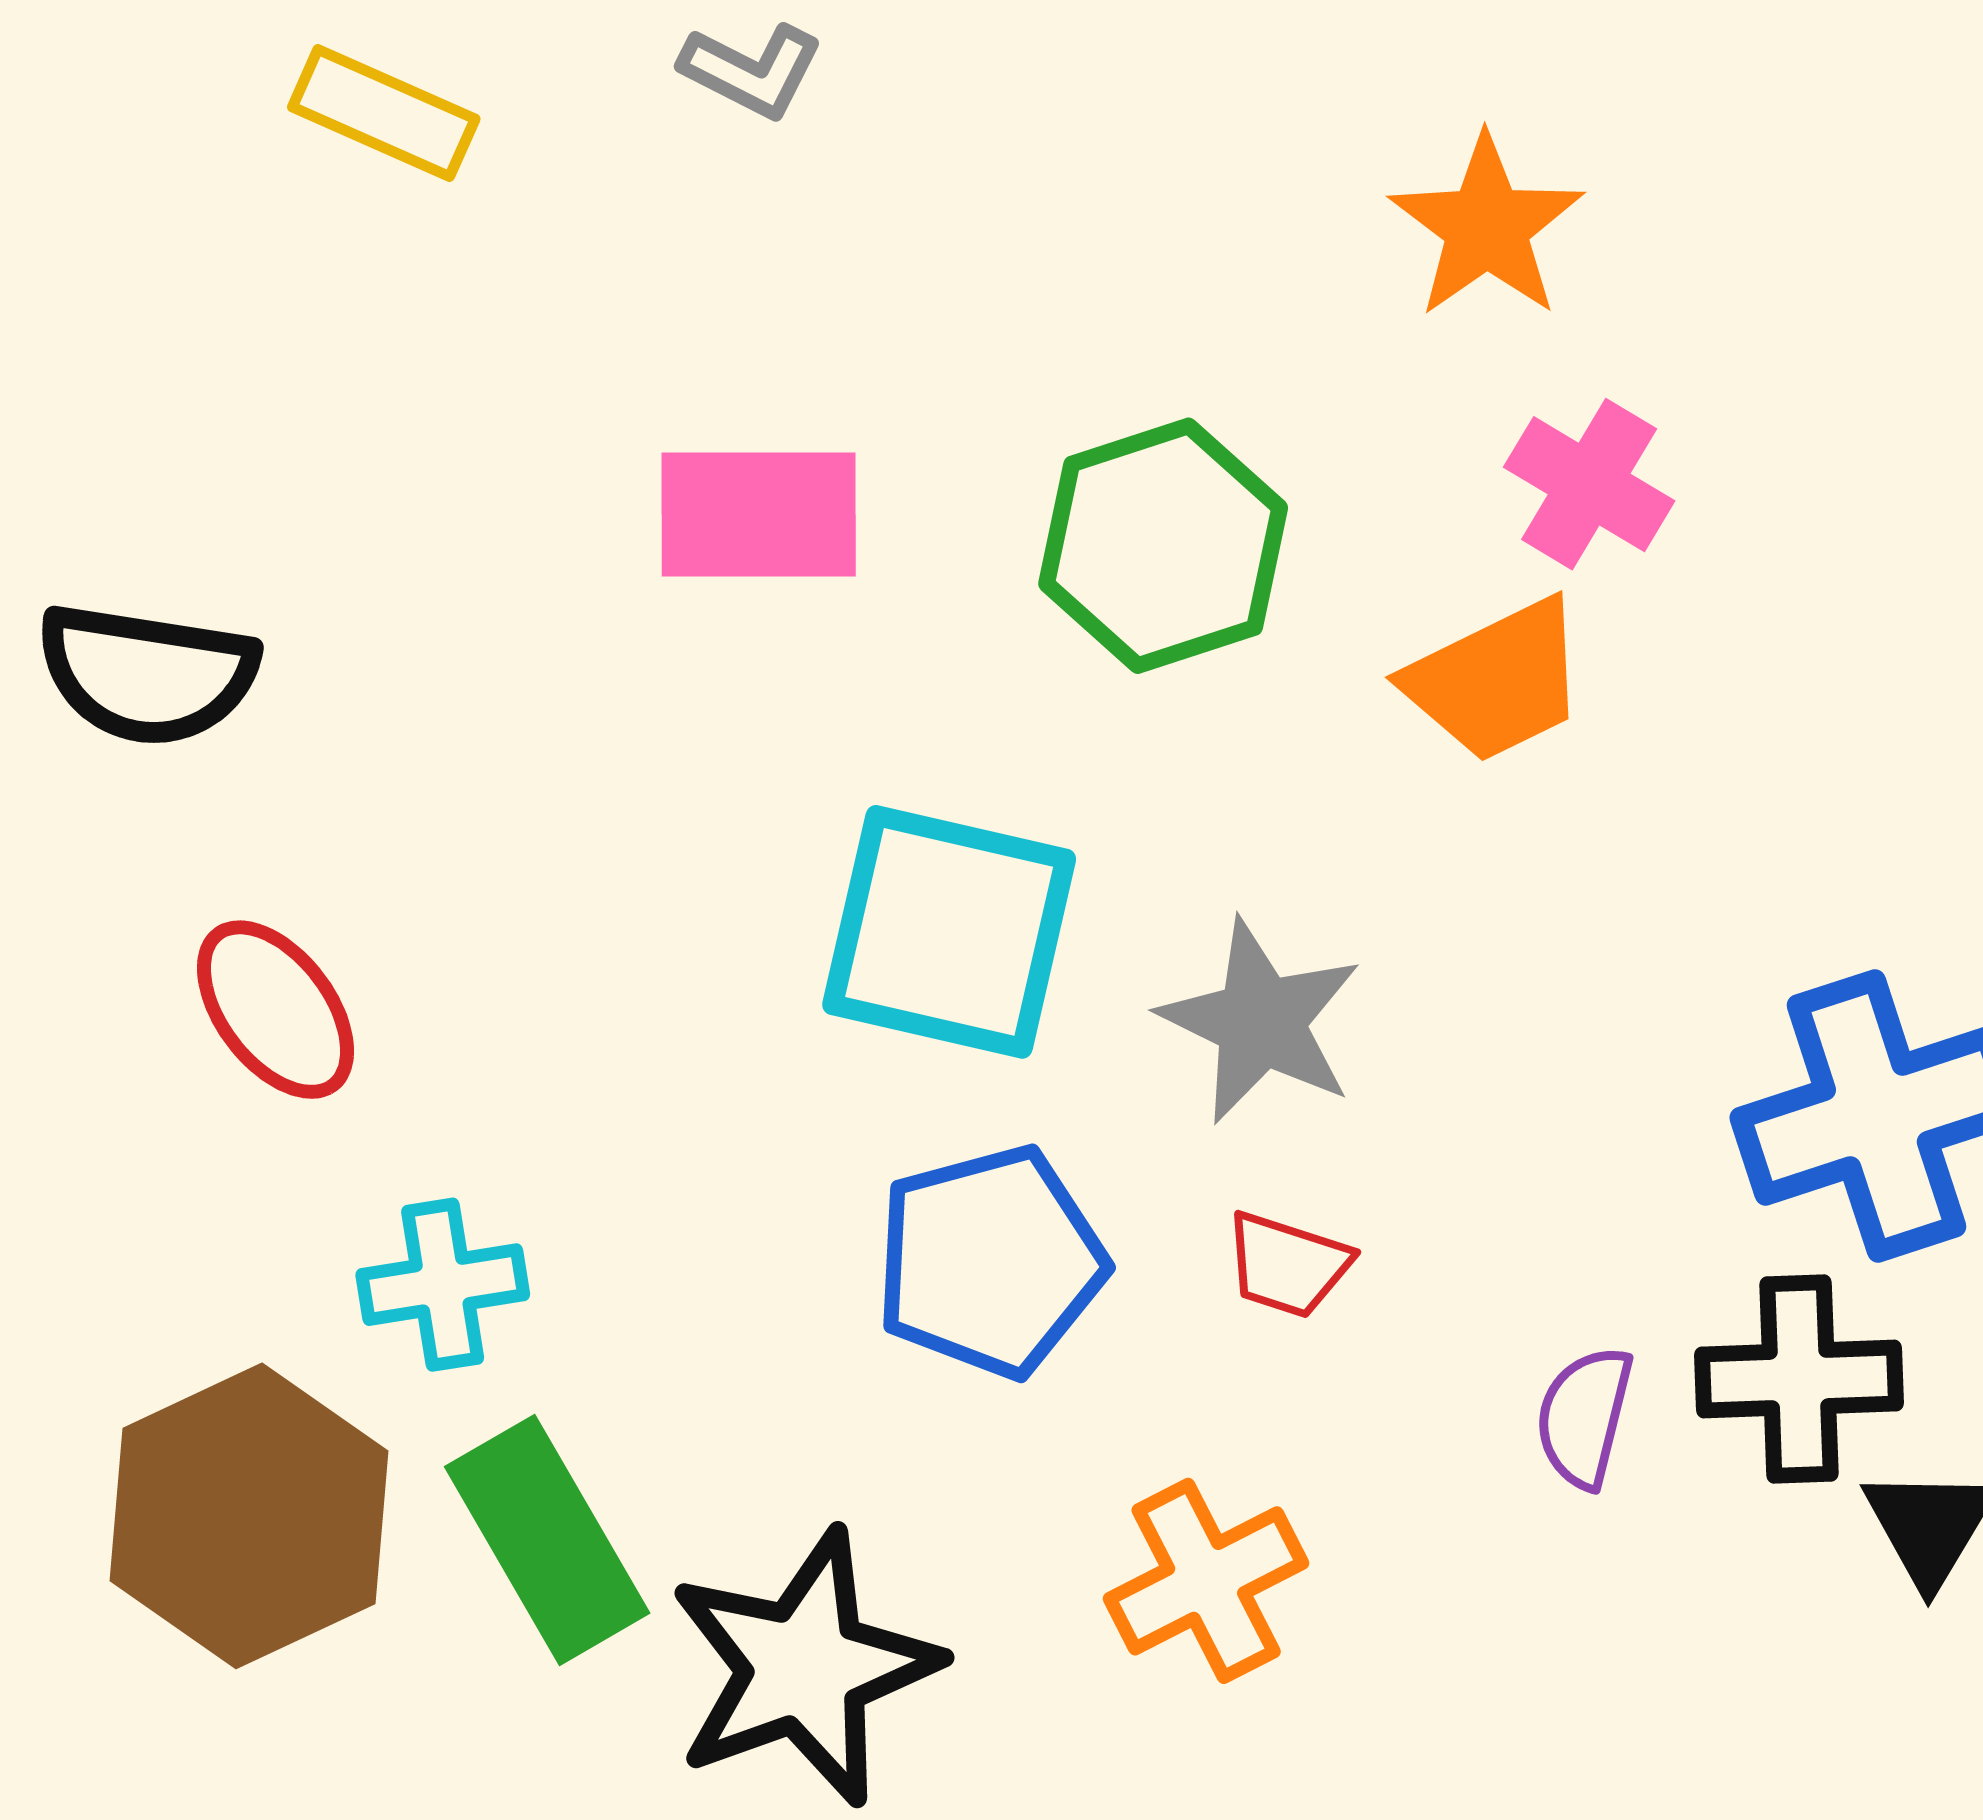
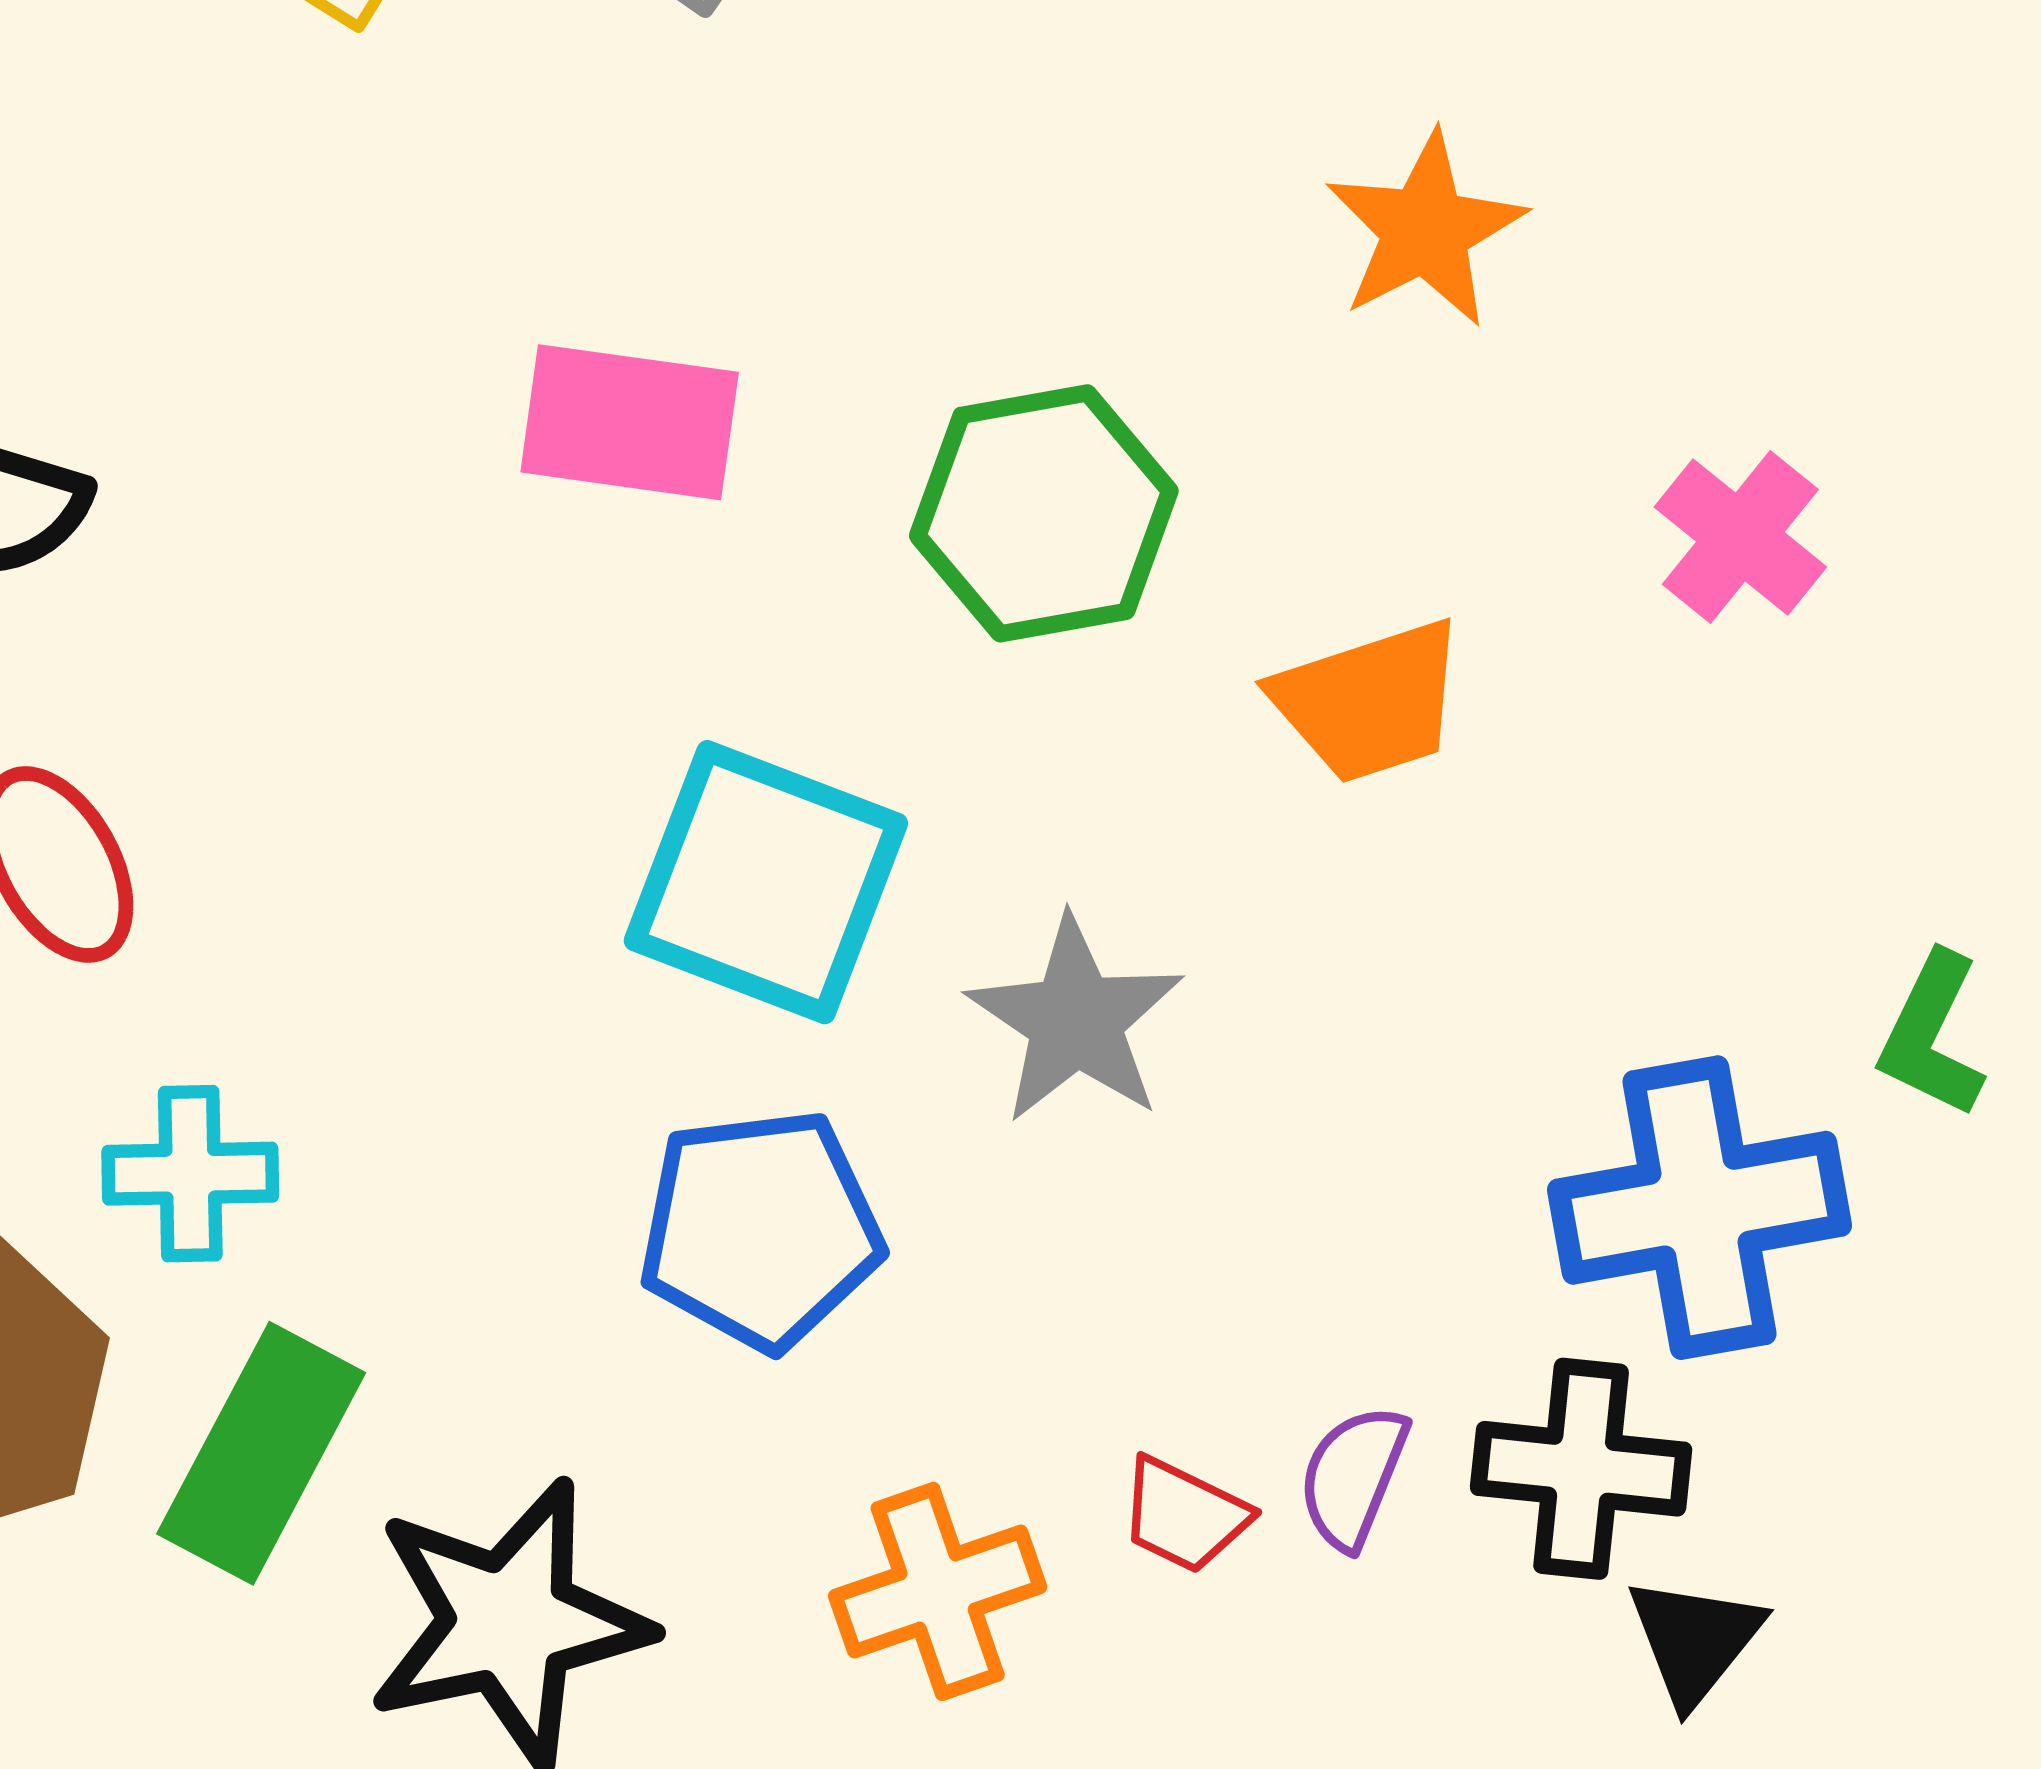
pink cross: (1589, 484) -> (1740, 537), moved
red trapezoid: (1288, 1265) -> (1184, 1515), moved
green rectangle: (547, 1540) -> (261, 1453), turned 50

